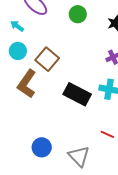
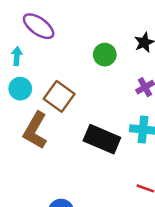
green circle: (78, 14) -> (105, 55), moved
cyan arrow: (17, 26) -> (17, 56), turned 64

